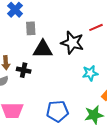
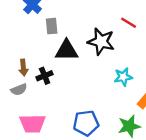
red line: (96, 27) -> (129, 23), turned 56
black cross: (24, 70) -> (45, 76), turned -32

